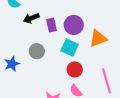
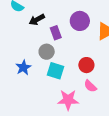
purple rectangle: (52, 25) -> (56, 33), moved
cyan square: (70, 48) -> (55, 71), moved

